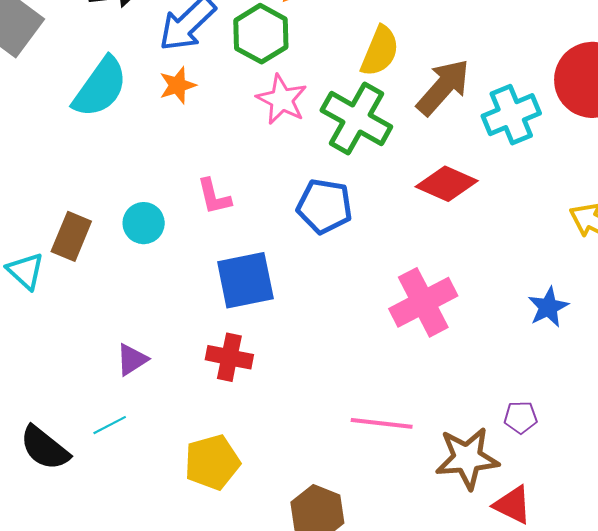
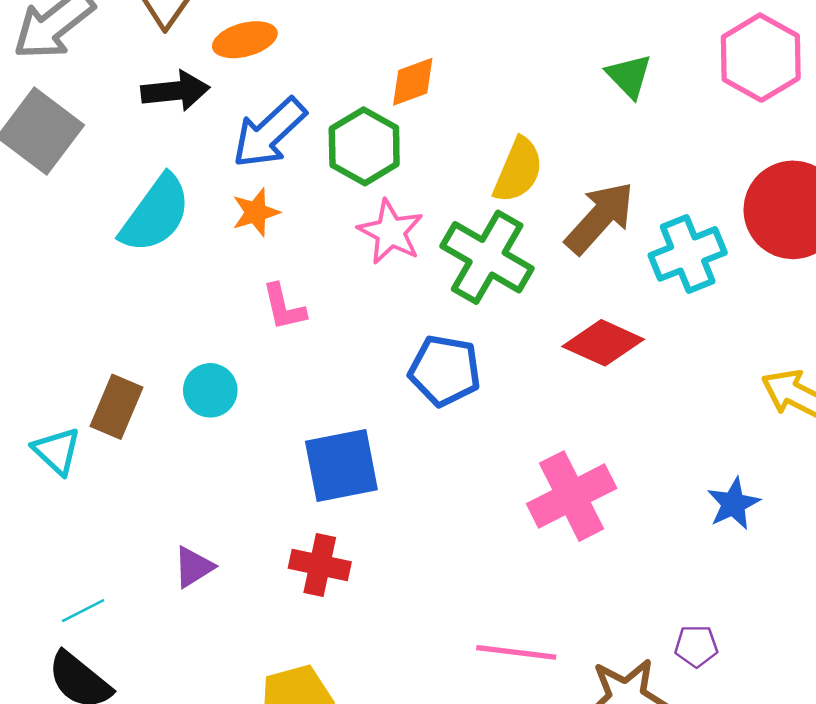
pink L-shape: (214, 197) -> (284, 307), moved
cyan line: (110, 425) -> (83, 611), moved

